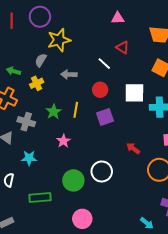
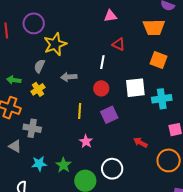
white line: (104, 64) -> (102, 62), turned 64
green star: (54, 112) -> (63, 165), moved
pink star: (64, 141) -> (86, 141), moved

